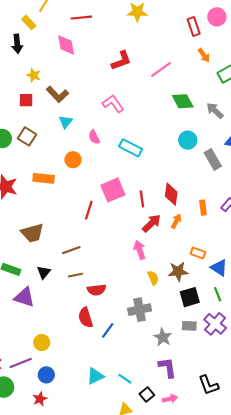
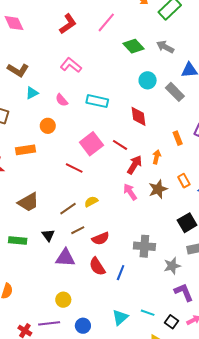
cyan triangle: (66, 122) -> (32, 93), turned 40
red diamond: (171, 194) -> (138, 116), moved
red line: (142, 199) -> (120, 145), turned -35
red line: (89, 210) -> (74, 168), turned -66
orange rectangle: (198, 253) -> (184, 181), turned 56
brown star: (178, 271) -> (158, 189), moved
yellow semicircle: (153, 278) -> (91, 202), moved, turned -80
purple triangle: (24, 297) -> (65, 258), moved
gray cross: (140, 310) -> (144, 246), turned 30
gray star: (163, 337) -> (172, 266), turned -30
purple line: (21, 363) -> (49, 323), turned 30
blue circle: (46, 375) -> (83, 326), moved

